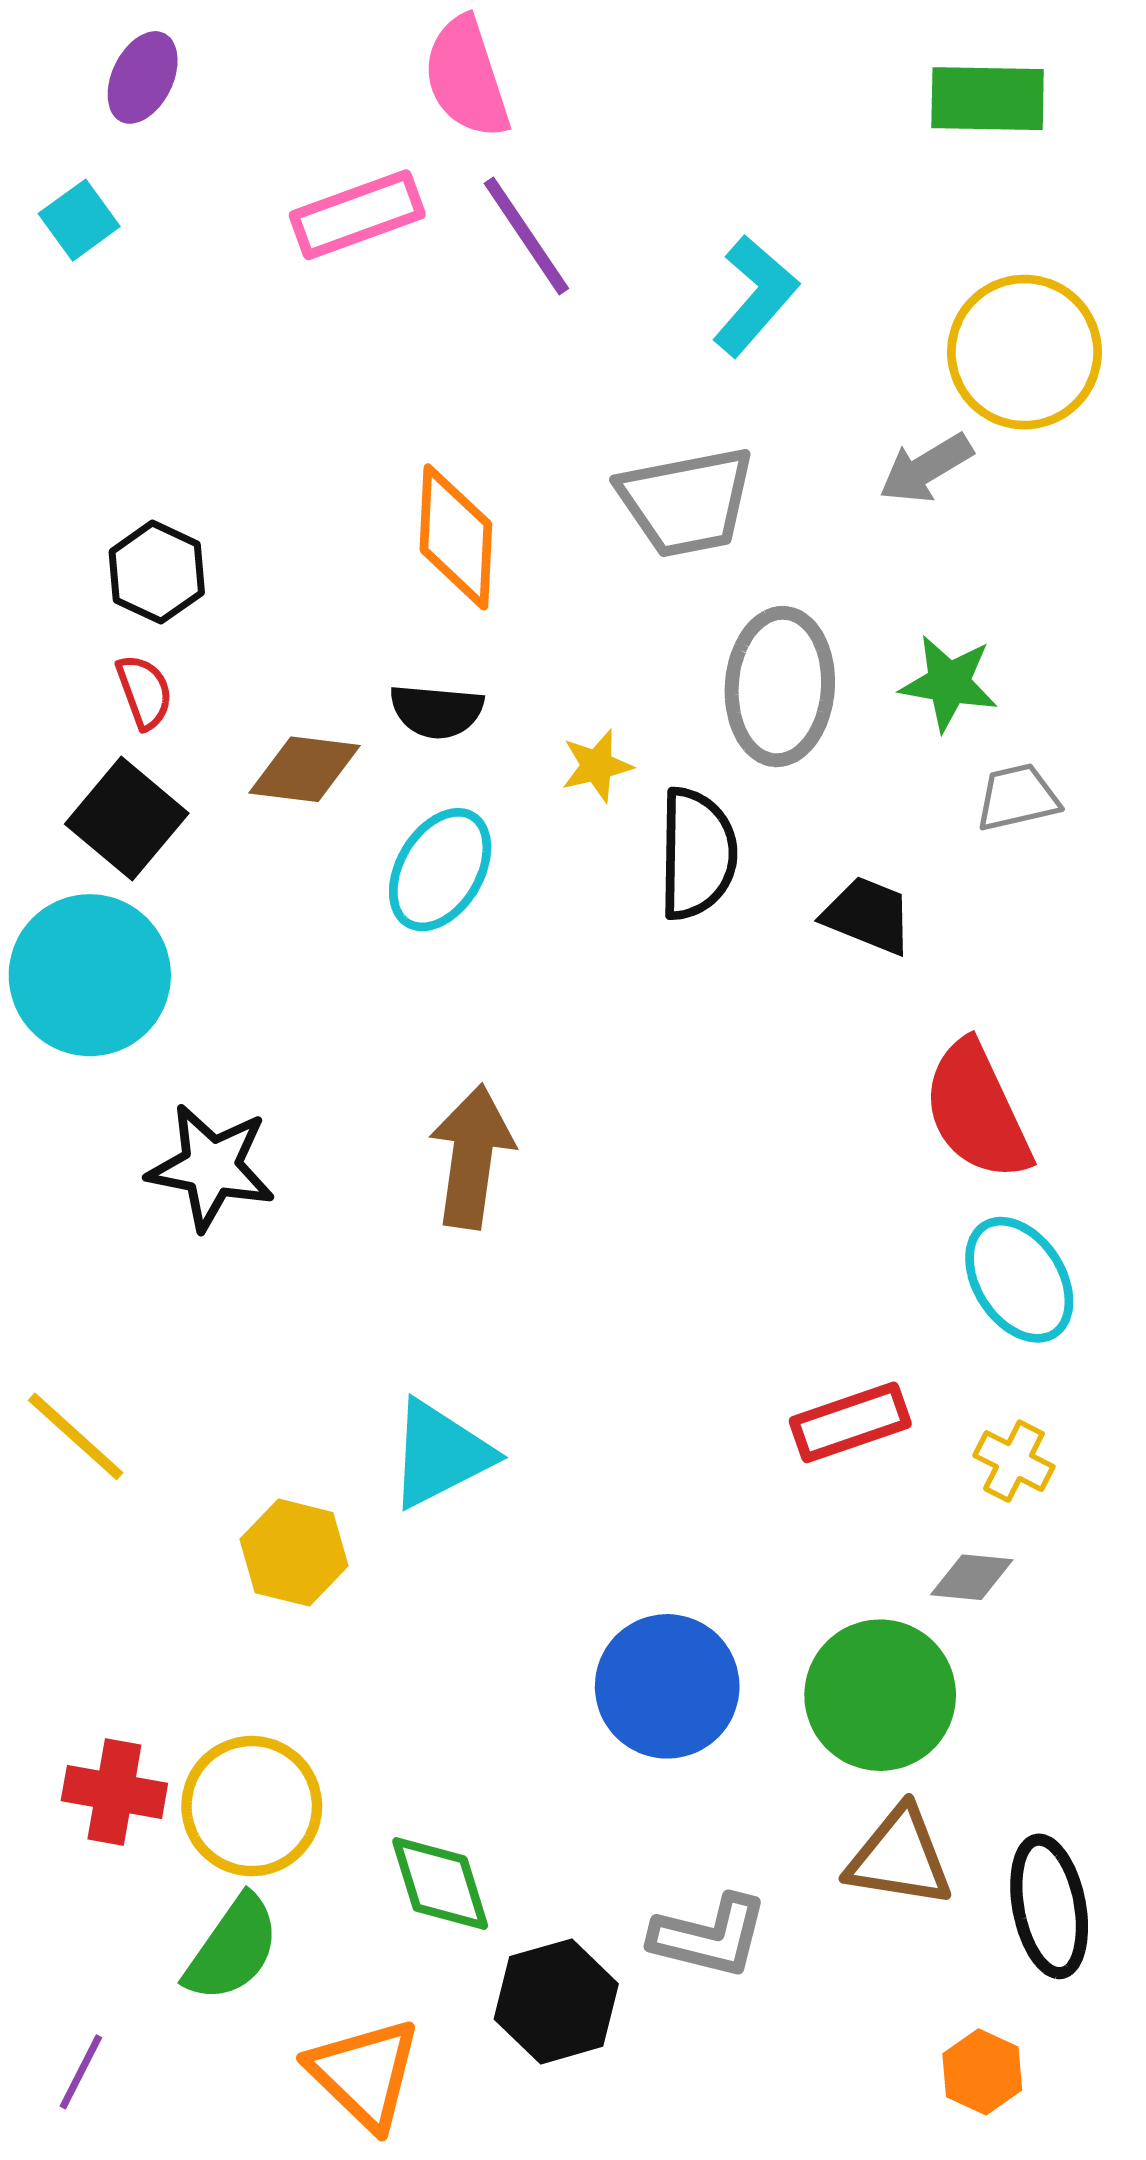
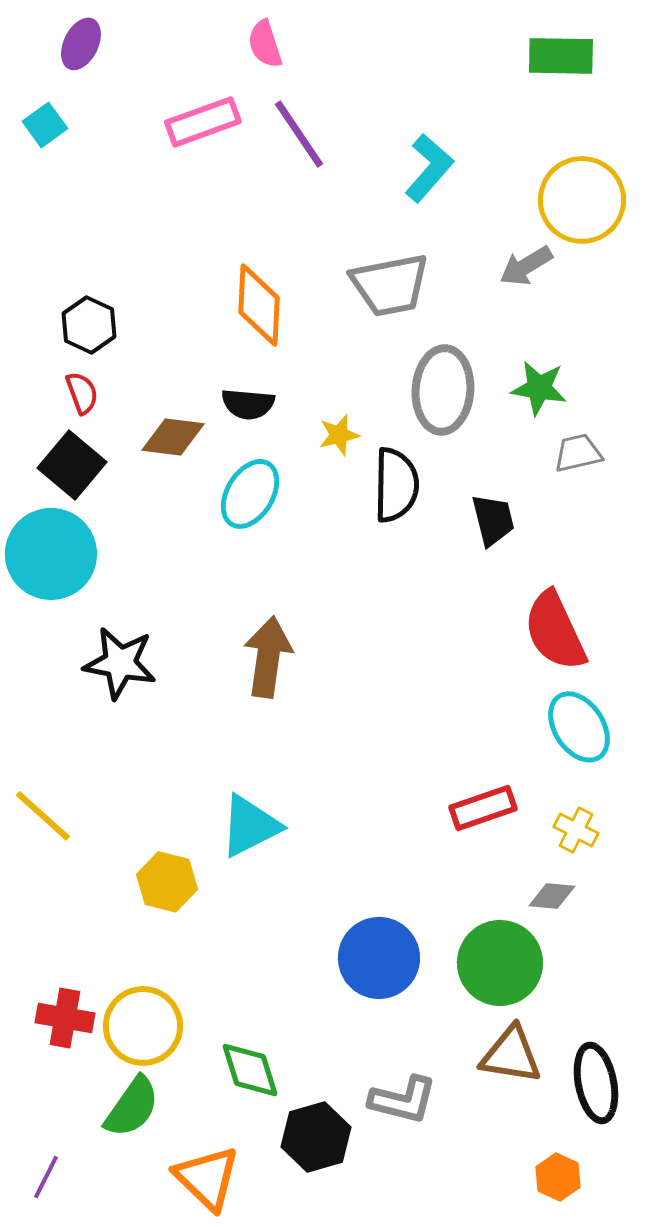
pink semicircle: (466, 77) -> (265, 44), size x0.7
black trapezoid: (868, 915) -> (493, 520), turned 54

